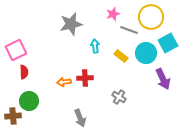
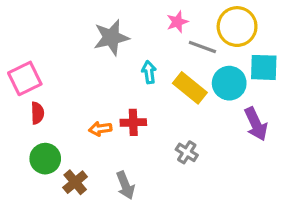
cyan square: (168, 43) -> (264, 67), turned 30
yellow rectangle: (121, 56) -> (190, 88), size x1.5
brown cross: (13, 116) -> (75, 182), moved, turned -35

